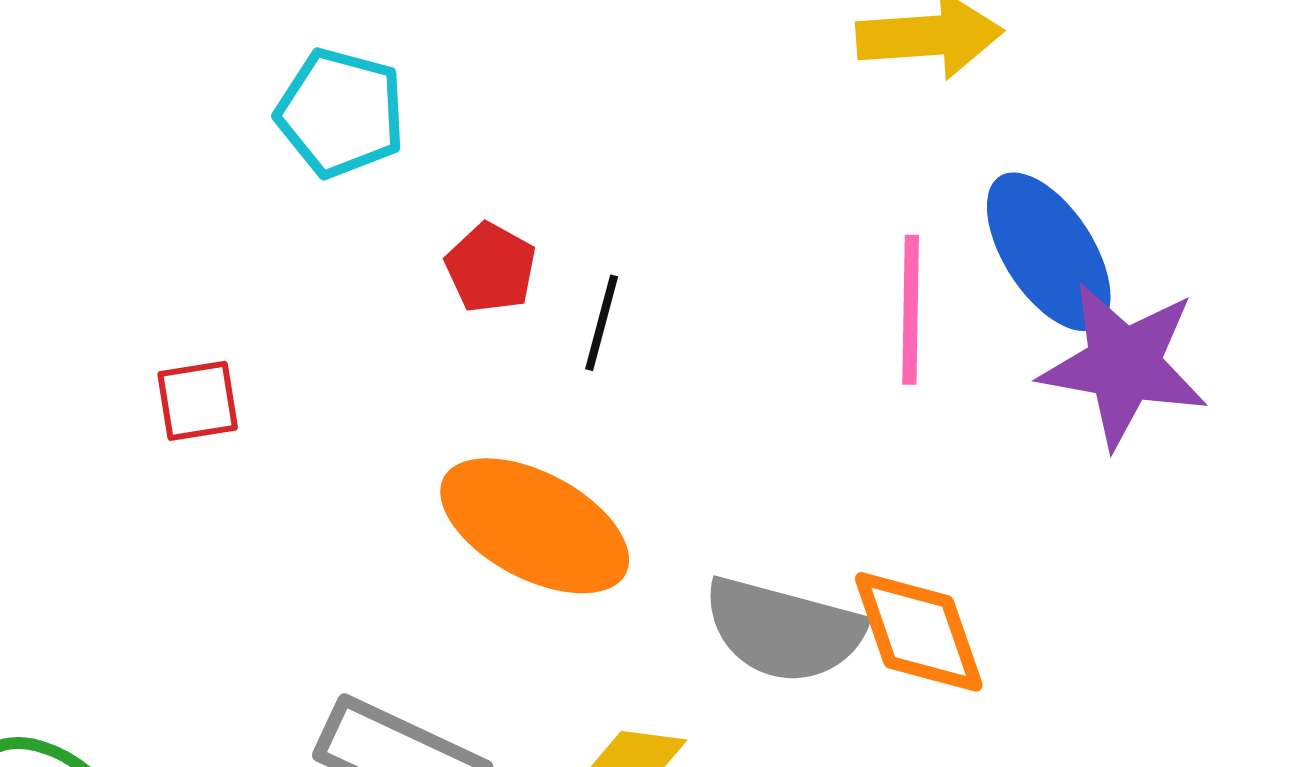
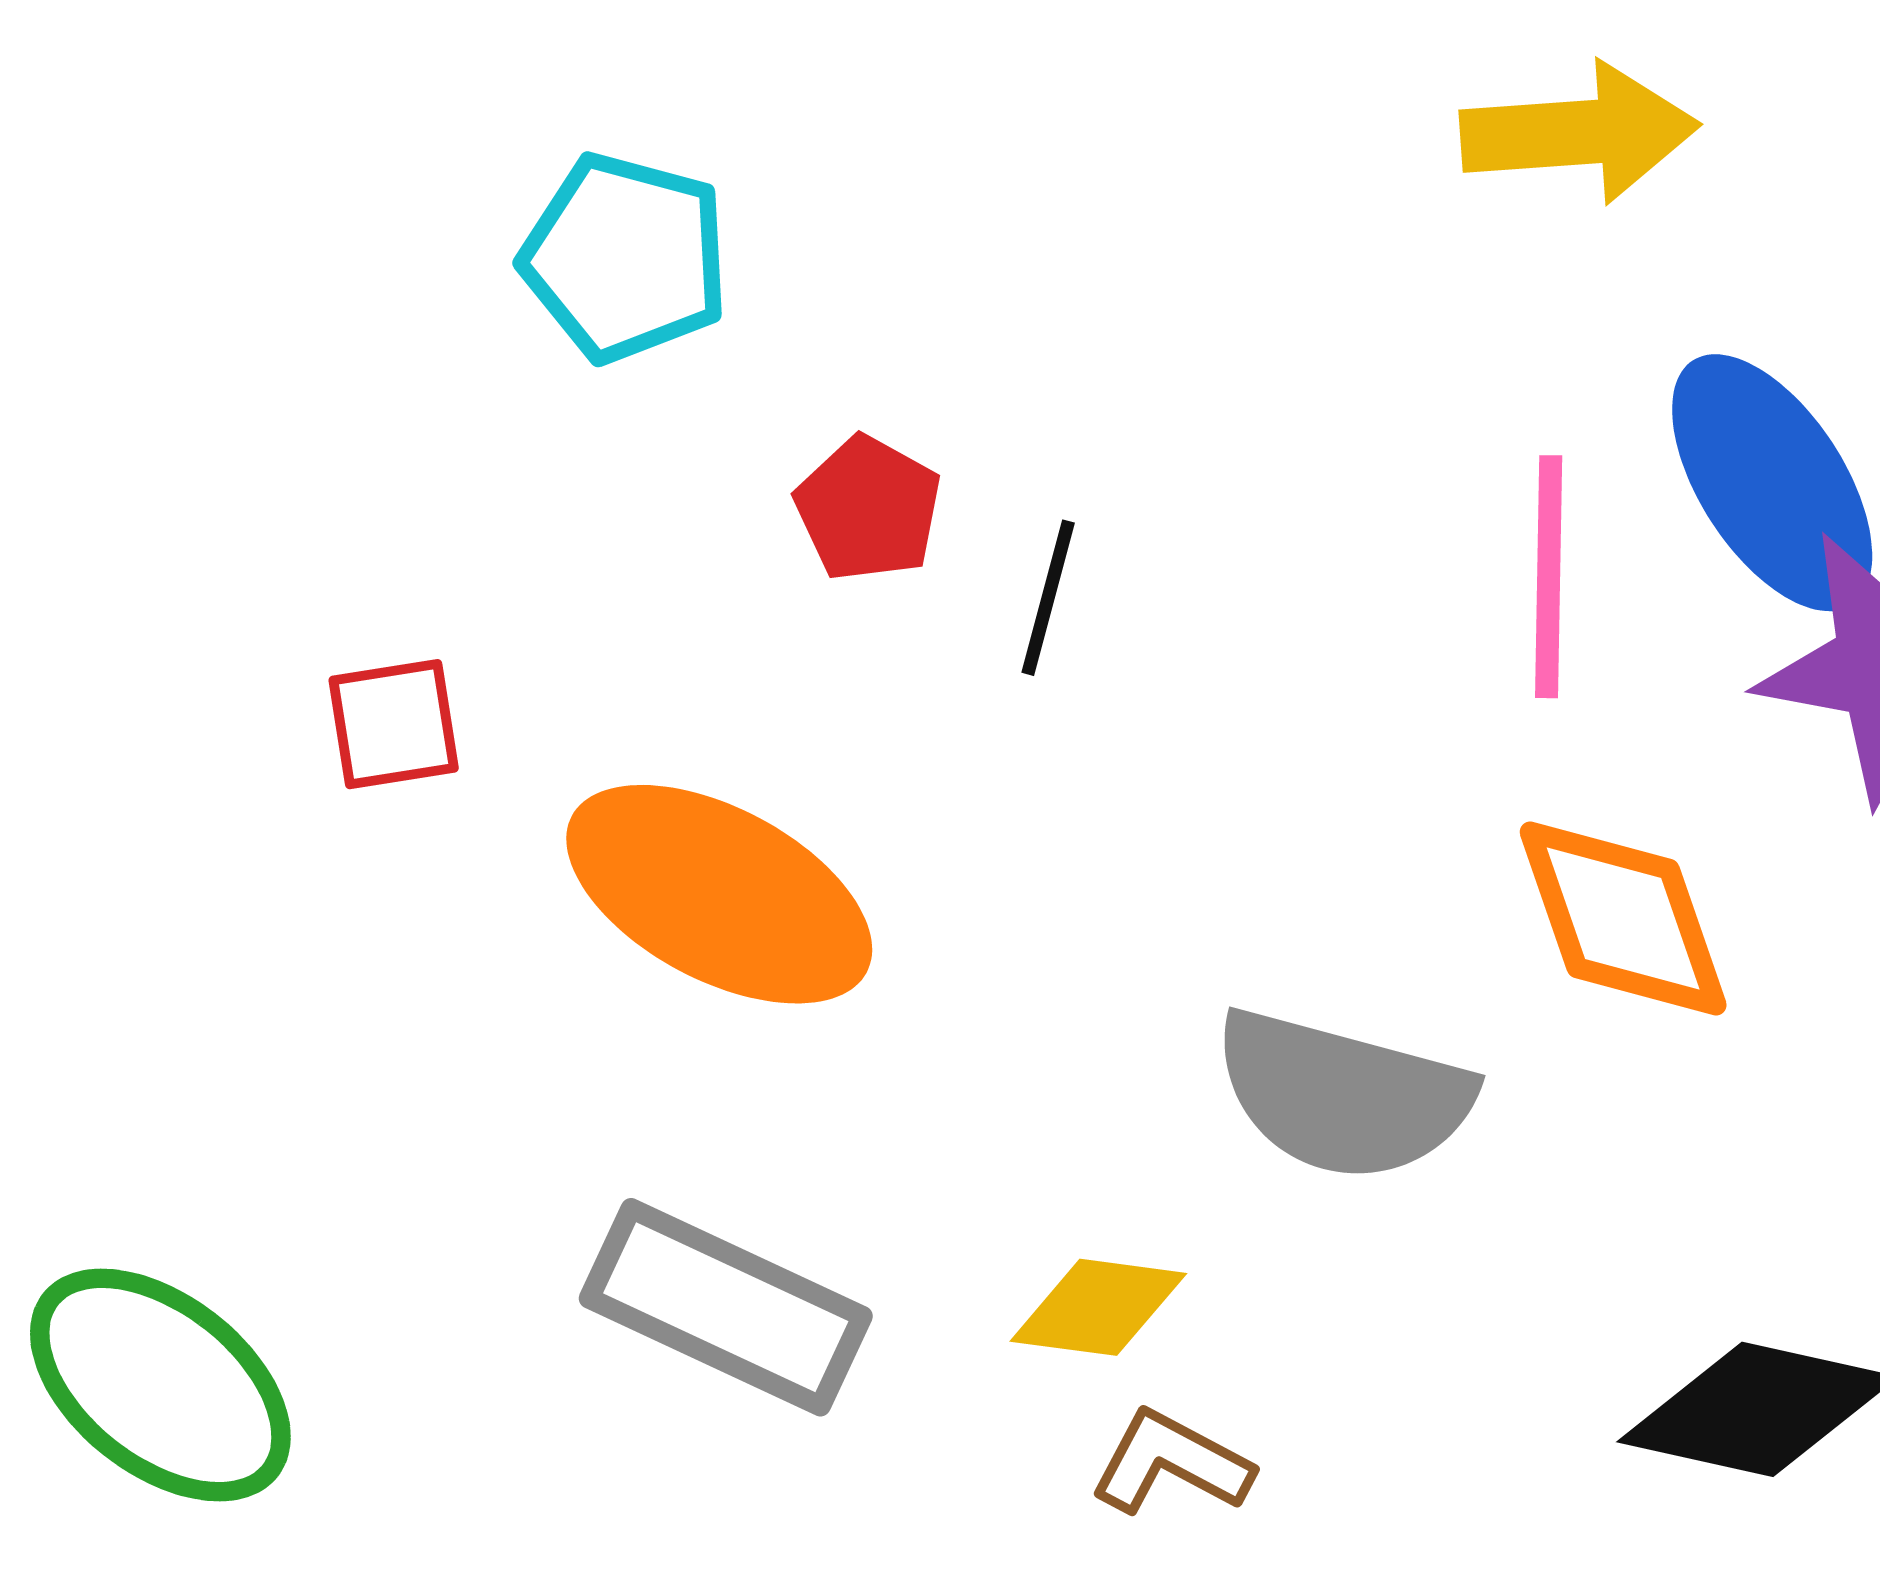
orange ellipse: (535, 526) -> (719, 894), moved
orange diamond: (919, 632) -> (1623, 918), moved

